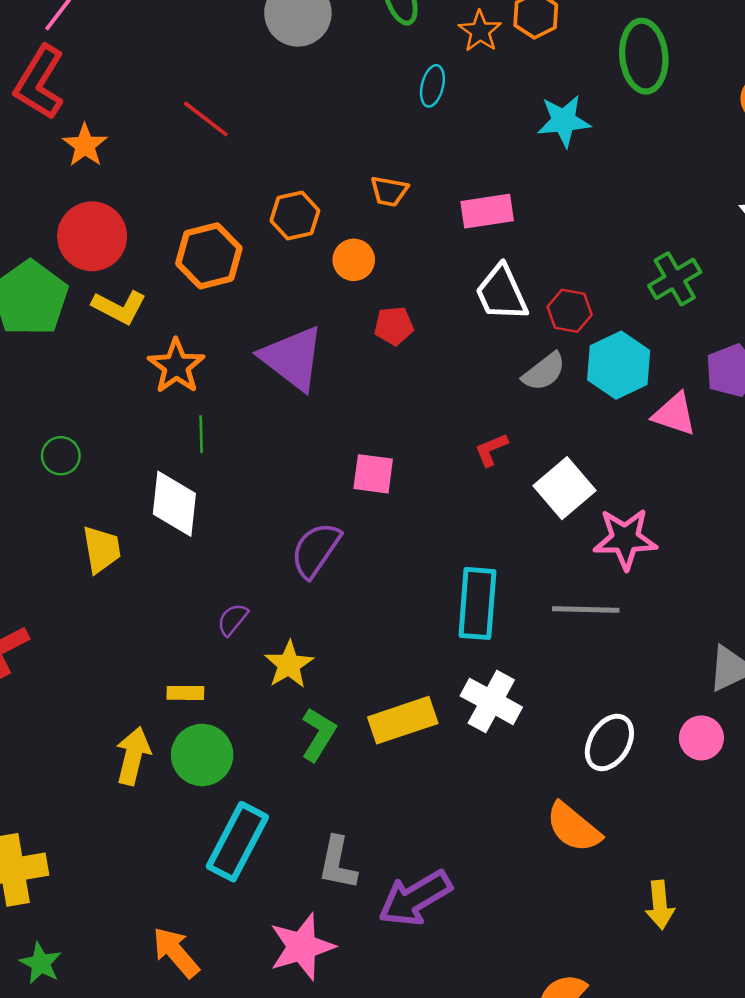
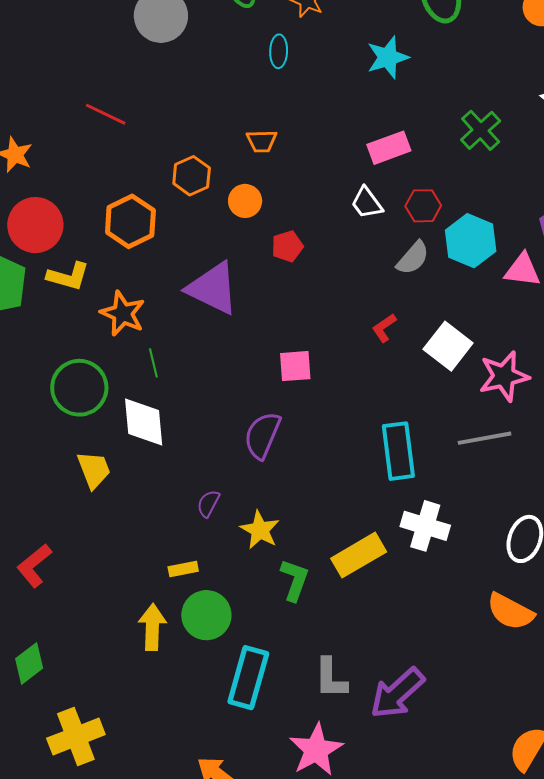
pink rectangle: (487, 211) -> (389, 148), moved
green cross: (675, 279) -> (481, 130), moved
white trapezoid: (502, 293) -> (367, 203), size x0.7
green circle: (61, 456) -> (79, 388), moved, size x1.8

